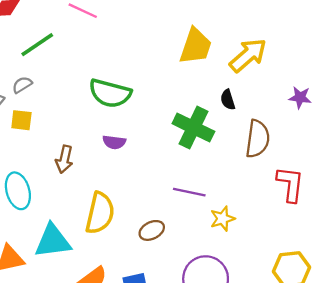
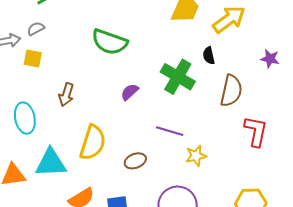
purple semicircle: (114, 142) -> (130, 92), moved, turned 126

